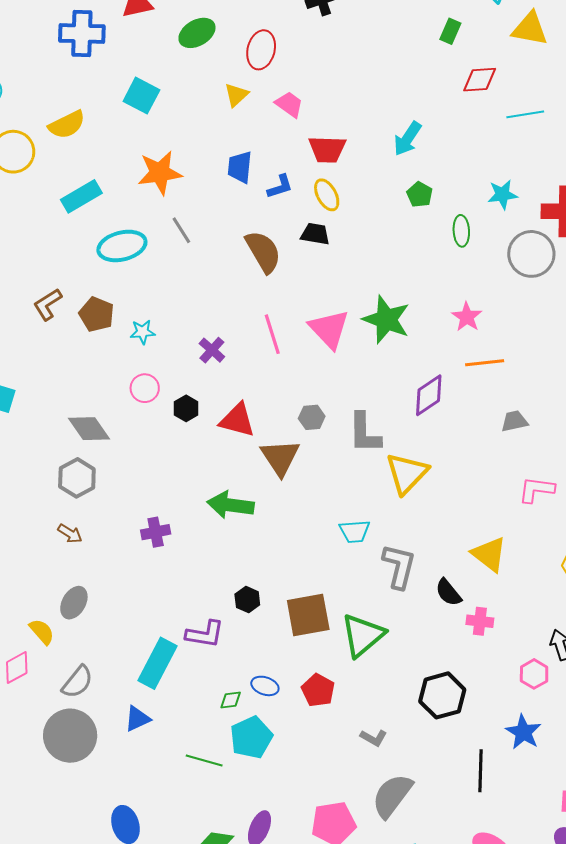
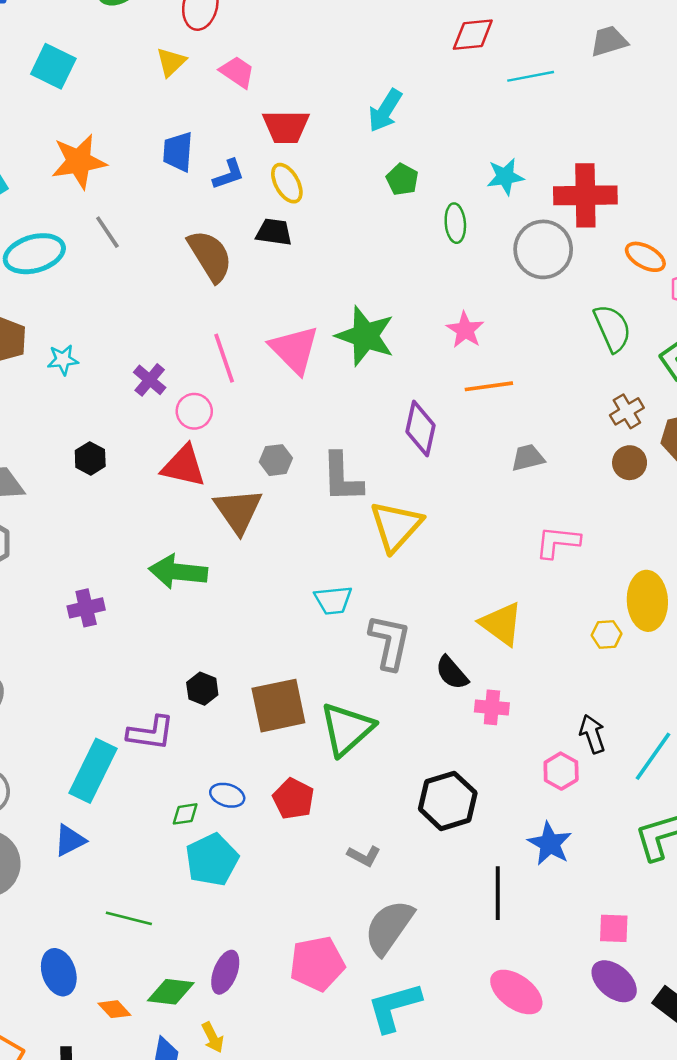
pink circle: (145, 388) -> (194, 411), moved
purple diamond: (429, 395) -> (421, 429), turned -42
black hexagon: (186, 408) -> (90, 458), moved
green line: (204, 761) -> (129, 918), moved

